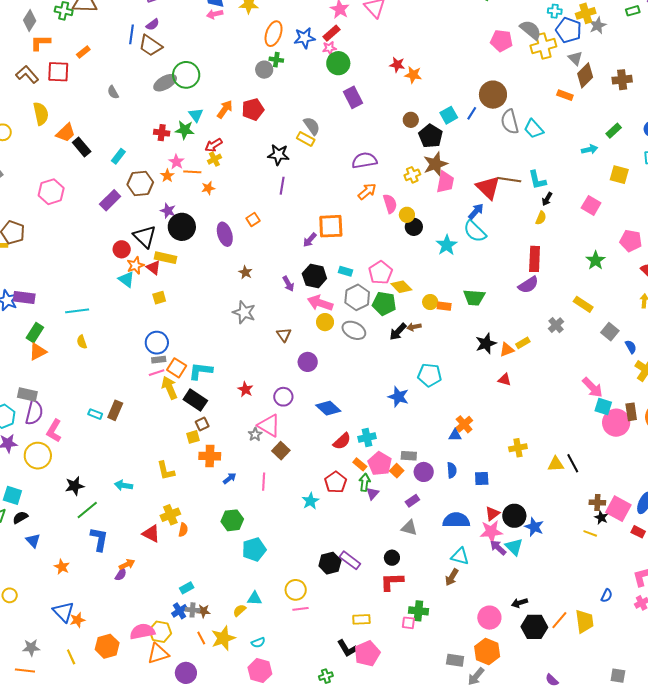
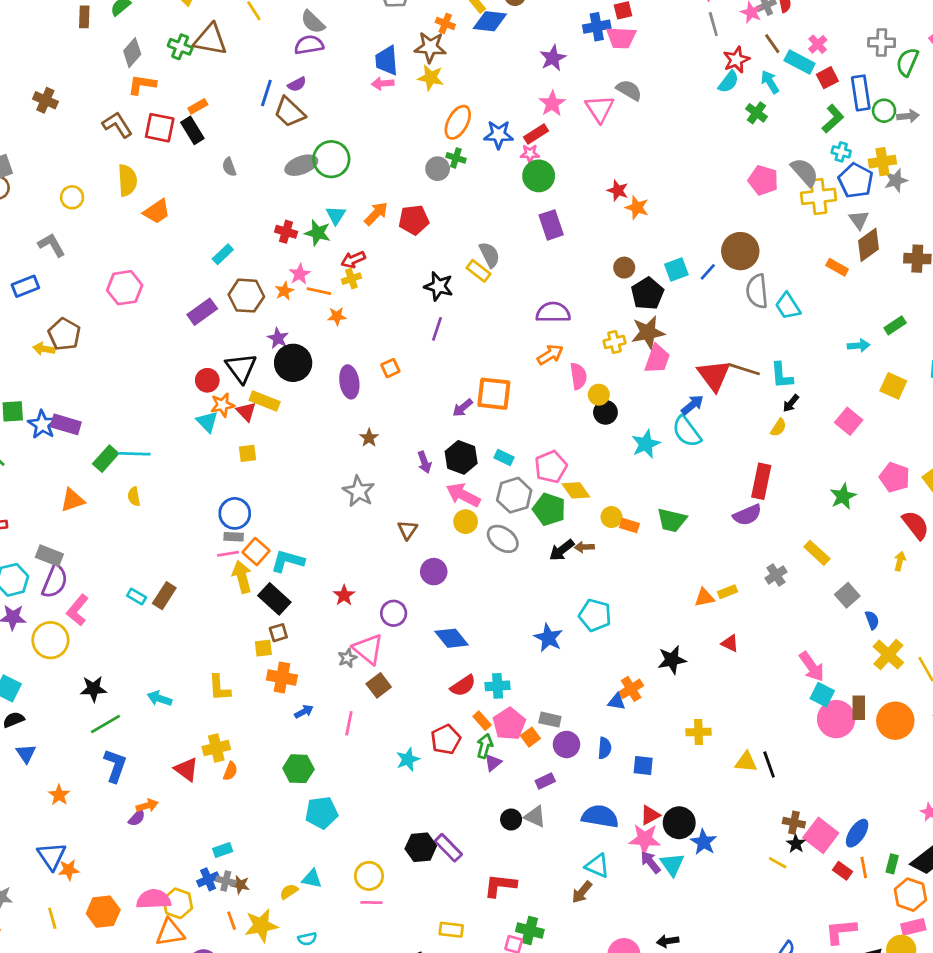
black rectangle: (82, 147) -> (192, 130), moved
green rectangle: (35, 333) -> (106, 459), moved
black star: (486, 343) -> (672, 660), moved
red triangle: (505, 380) -> (730, 643), moved
black circle: (392, 558) -> (511, 820), moved

